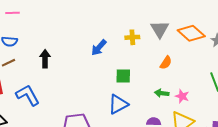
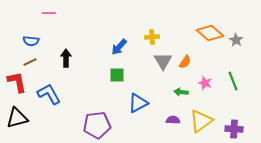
pink line: (13, 13) -> (49, 13), moved
gray triangle: (160, 29) -> (163, 61), moved
green square: (123, 76) -> (117, 75), moved
pink star: (182, 96) -> (205, 83), moved

